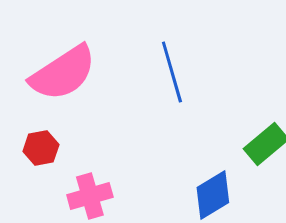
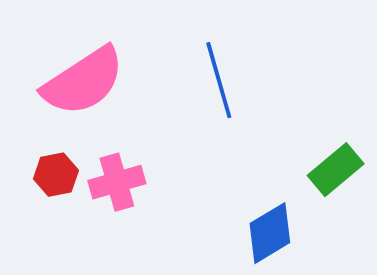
pink cross: (90, 196) -> (117, 182), moved

